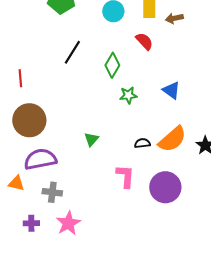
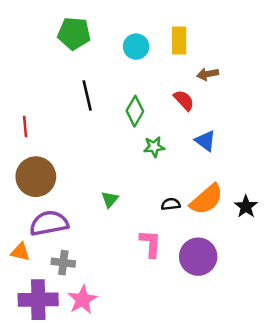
brown arrow: (174, 18) -> (208, 74), moved
red semicircle: (144, 41) -> (184, 100), moved
black line: (72, 52) -> (87, 96), turned -45
purple cross: (31, 223) -> (38, 300), size x2.0

